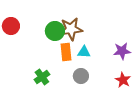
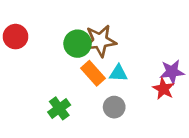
orange rectangle: (66, 52) -> (93, 73), turned -36
red star: (123, 80) -> (163, 89), moved

